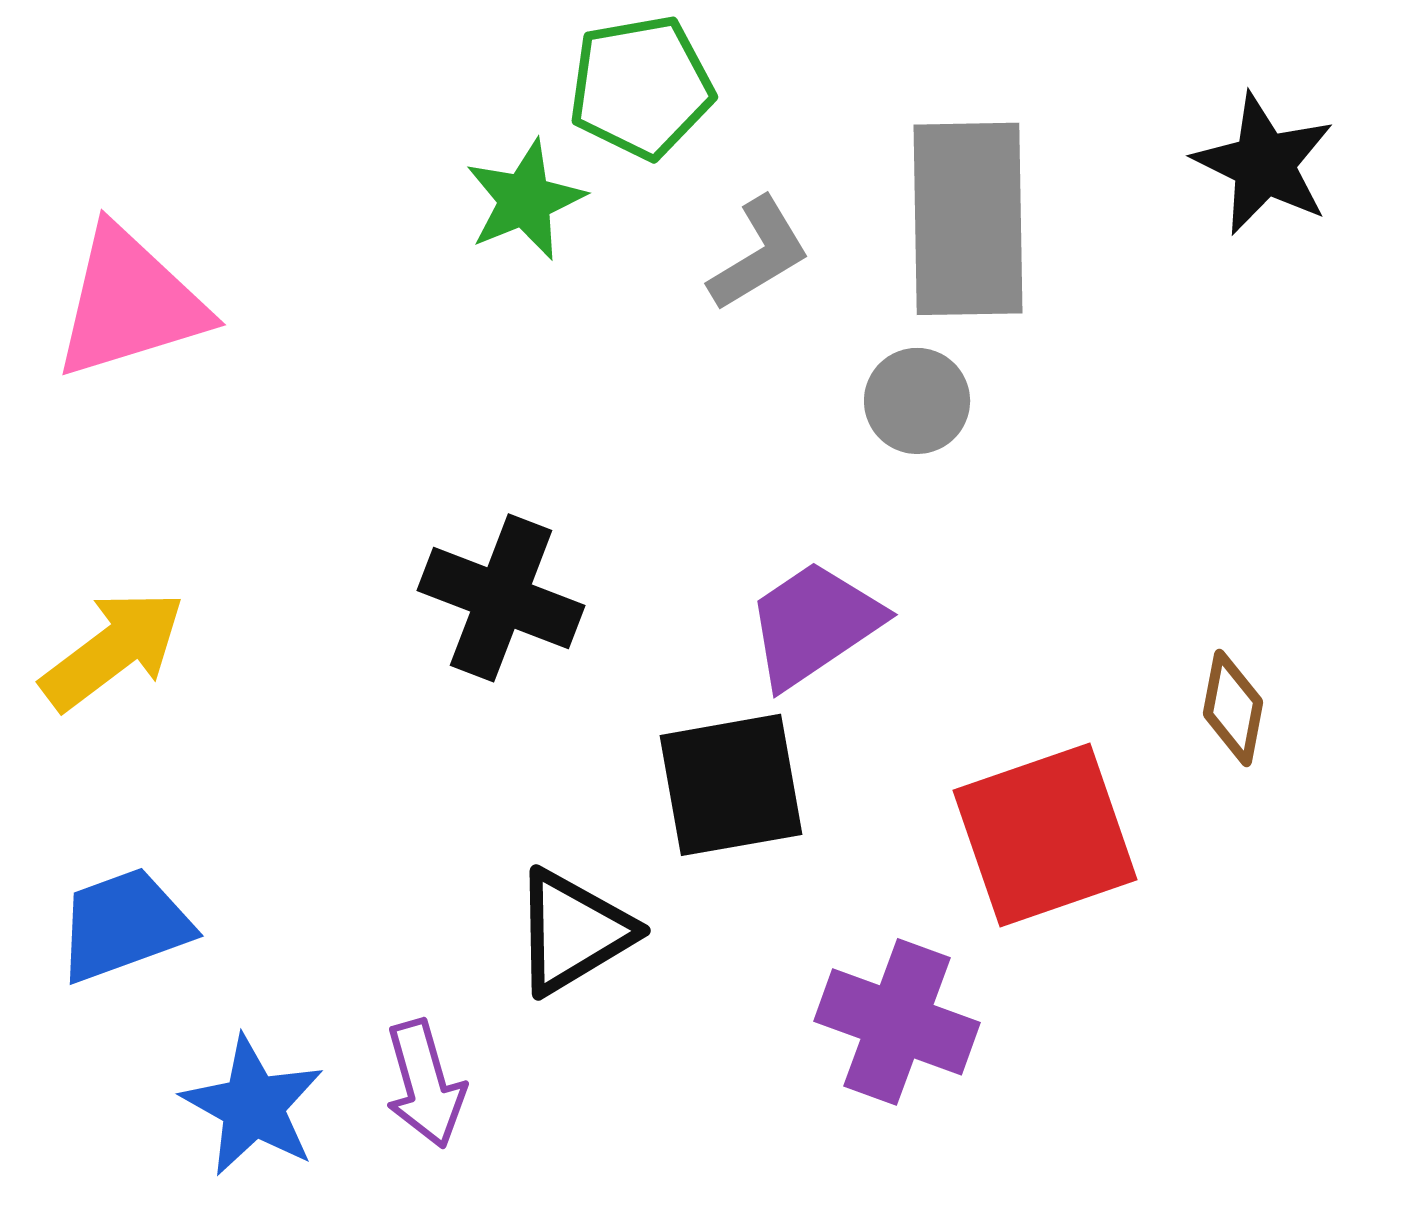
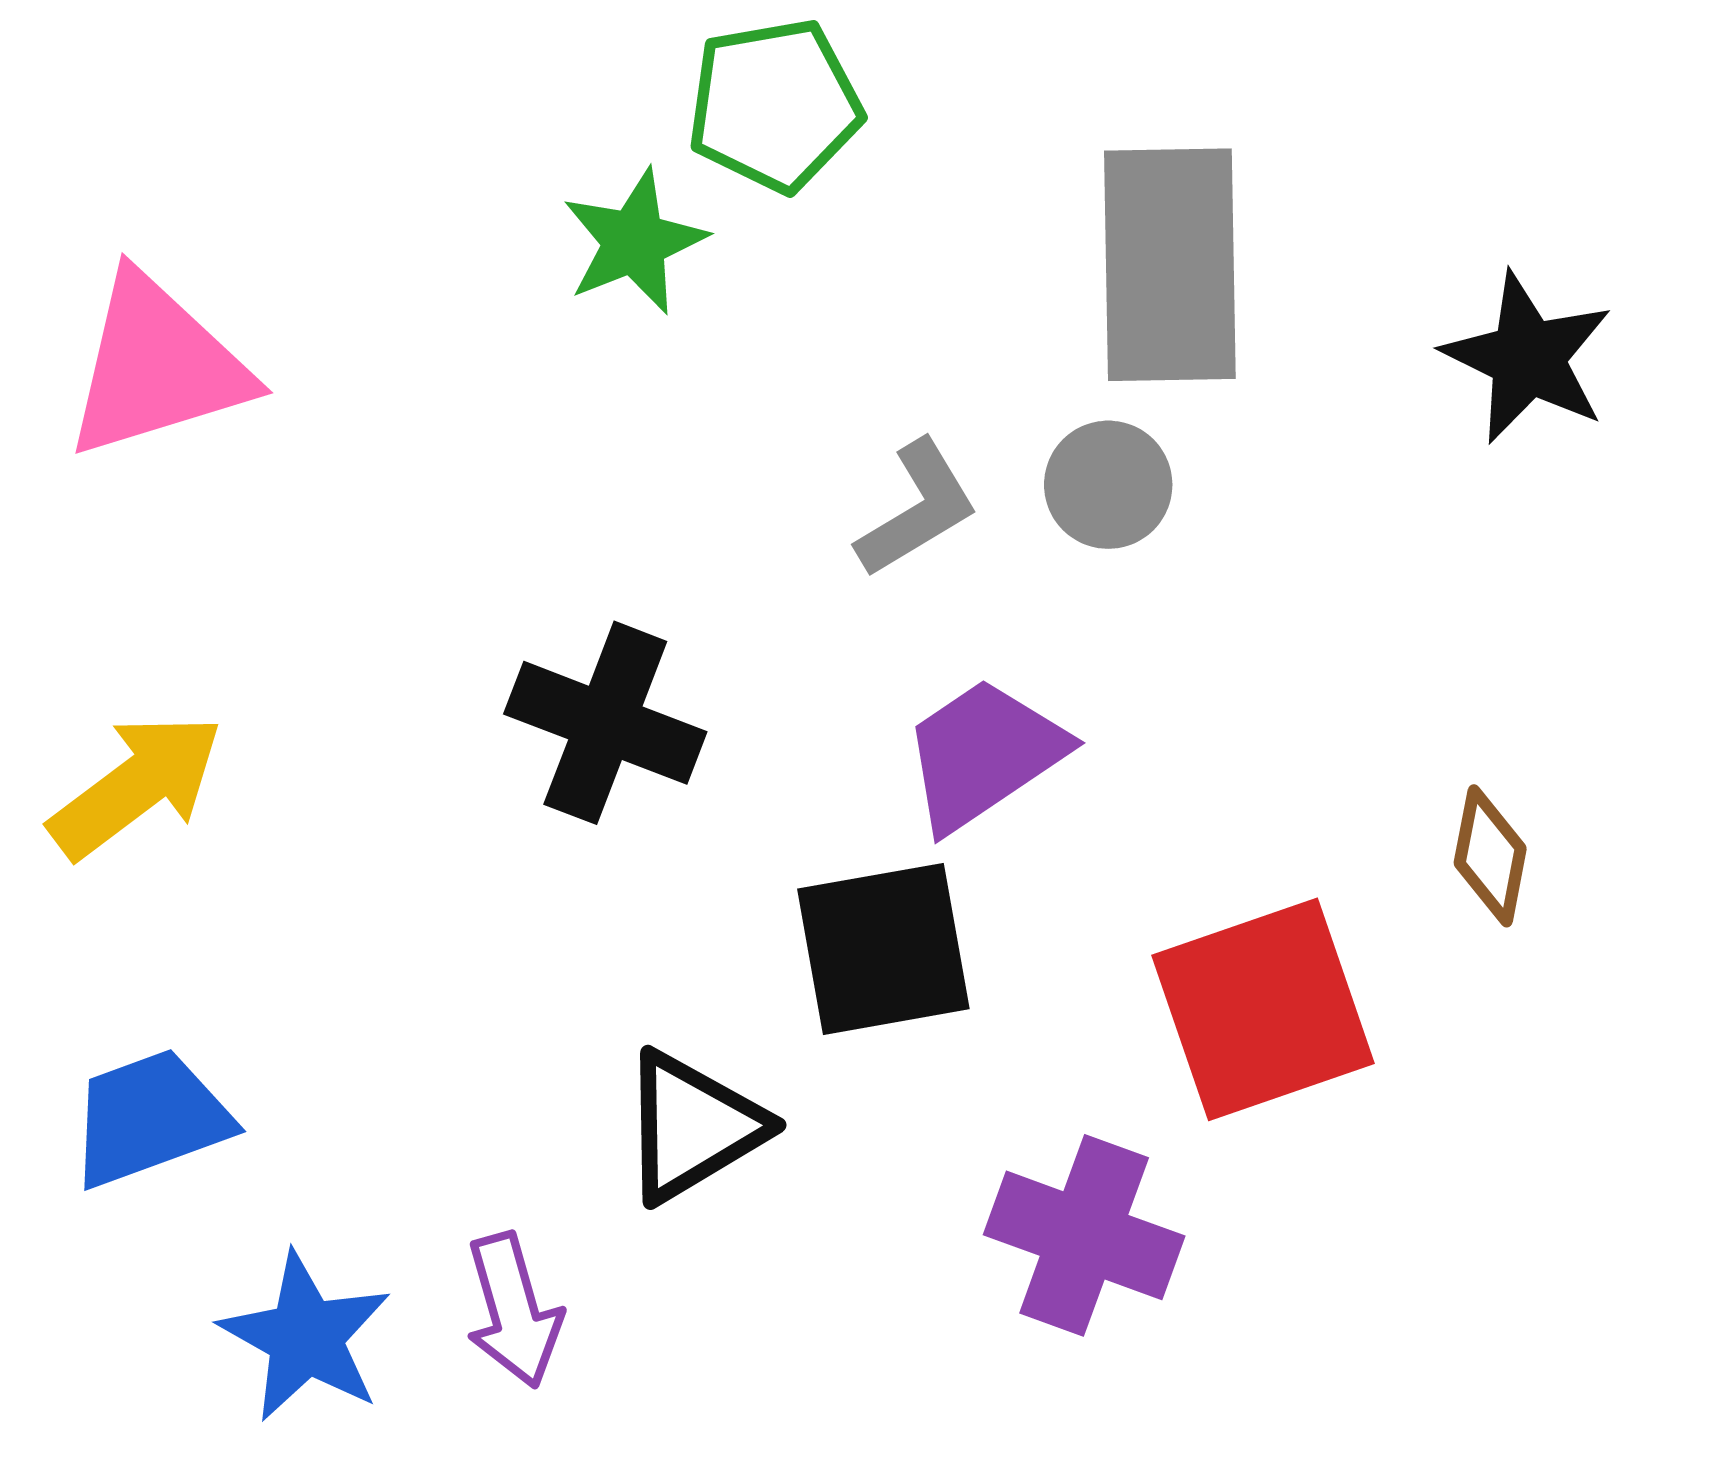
black star: (1264, 164) -> (1528, 358), moved
gray L-shape: (759, 254) -> (917, 509), moved

